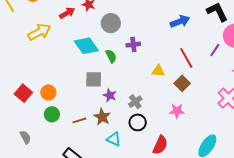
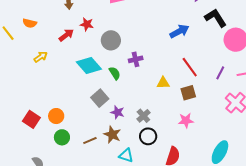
yellow arrow: (39, 32) -> (41, 57), size x0.6
purple line: (215, 50) -> (220, 73), moved
gray square: (94, 79) -> (100, 98), turned -36
brown square: (182, 83) -> (188, 93), turned 35

